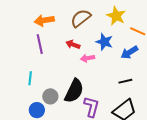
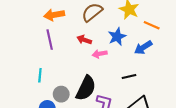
blue star: (104, 42) -> (117, 37), turned 30
black line: (125, 81) -> (129, 77), moved

